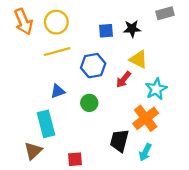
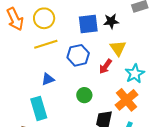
blue square: (106, 31) -> (88, 24), size x1.5
yellow triangle: (138, 59) -> (118, 48), turned 30
green circle: (89, 103) -> (84, 95), moved

